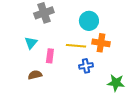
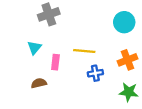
cyan circle: (89, 21) -> (124, 22), moved
orange cross: (101, 43) -> (128, 60), moved, turned -30

